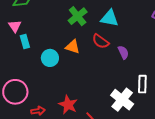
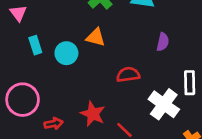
red semicircle: (101, 41) -> (128, 75), moved, turned 138
cyan rectangle: (25, 42) -> (35, 45), moved
purple semicircle: (123, 52) -> (163, 42), turned 40

